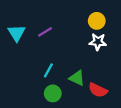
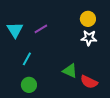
cyan line: (48, 70) -> (27, 59), moved
green circle: (53, 93) -> (29, 85), moved

